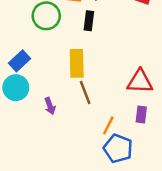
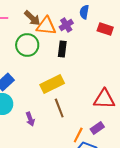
yellow rectangle: (77, 63) -> (52, 84), turned 65
purple rectangle: (141, 114) -> (97, 128), moved, turned 48

